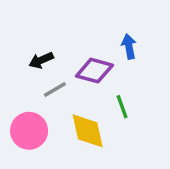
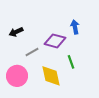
black arrow: (41, 60) -> (16, 32), moved

